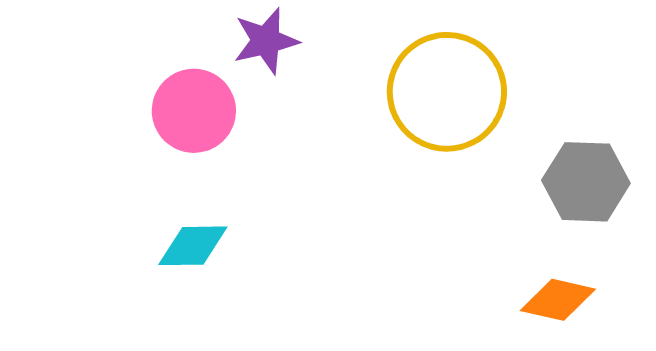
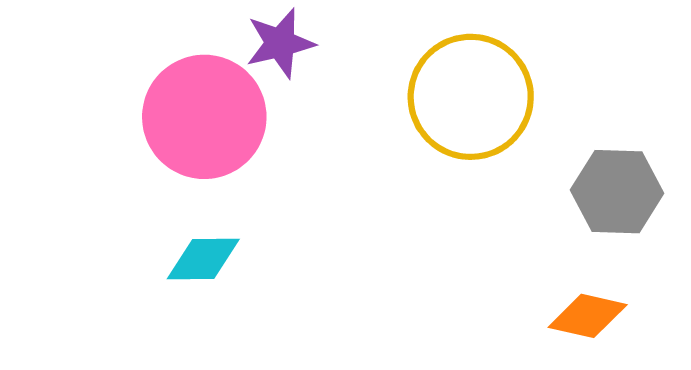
pink circle: (194, 111) -> (204, 117), size x1.4

